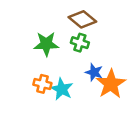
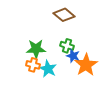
green cross: (80, 43) -> (67, 46), moved
green star: (46, 44) -> (36, 49), moved

